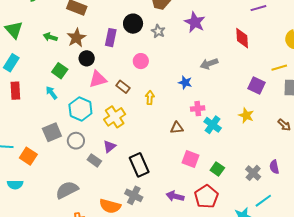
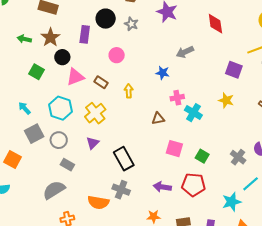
cyan arrow: (51, 93) -> (24, 108), moved
gray rectangle: (94, 160) -> (67, 165), moved
red pentagon: (206, 197) -> (193, 185), turned -30

